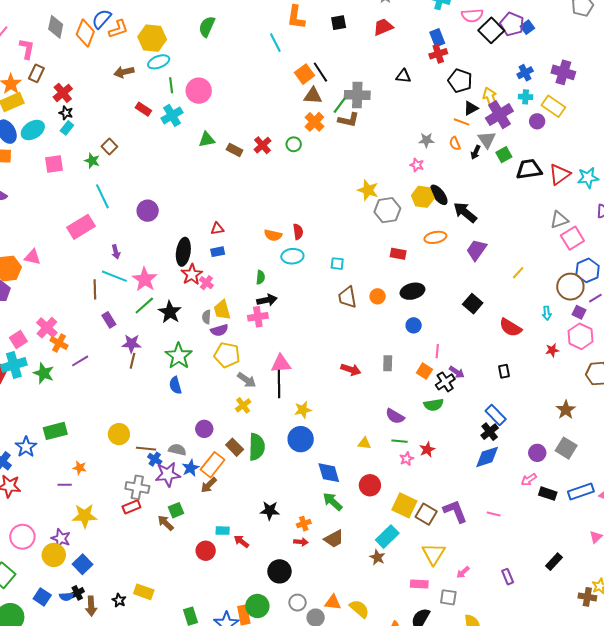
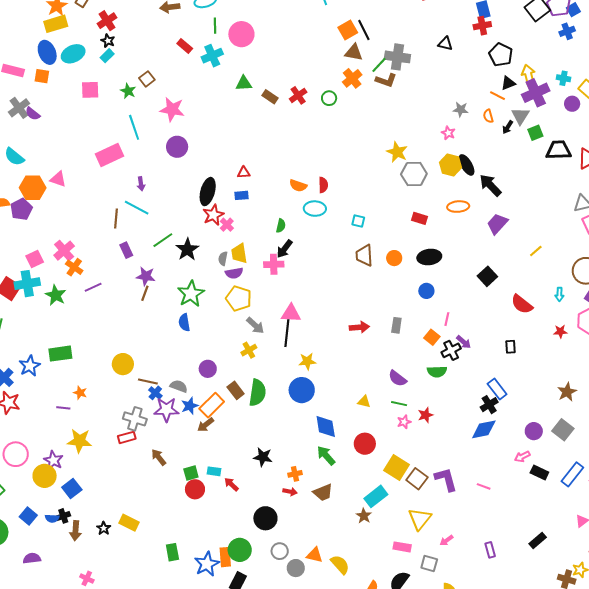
blue cross: (525, 73) -> (567, 31), moved
pink star: (145, 279) -> (172, 109), moved, turned -30
black arrow: (267, 300) -> (285, 249), turned 132
red arrow: (351, 370) -> (359, 327), turned -30
blue rectangle: (581, 491) -> (572, 474), turned -40
green square: (176, 510) -> (191, 473), moved

